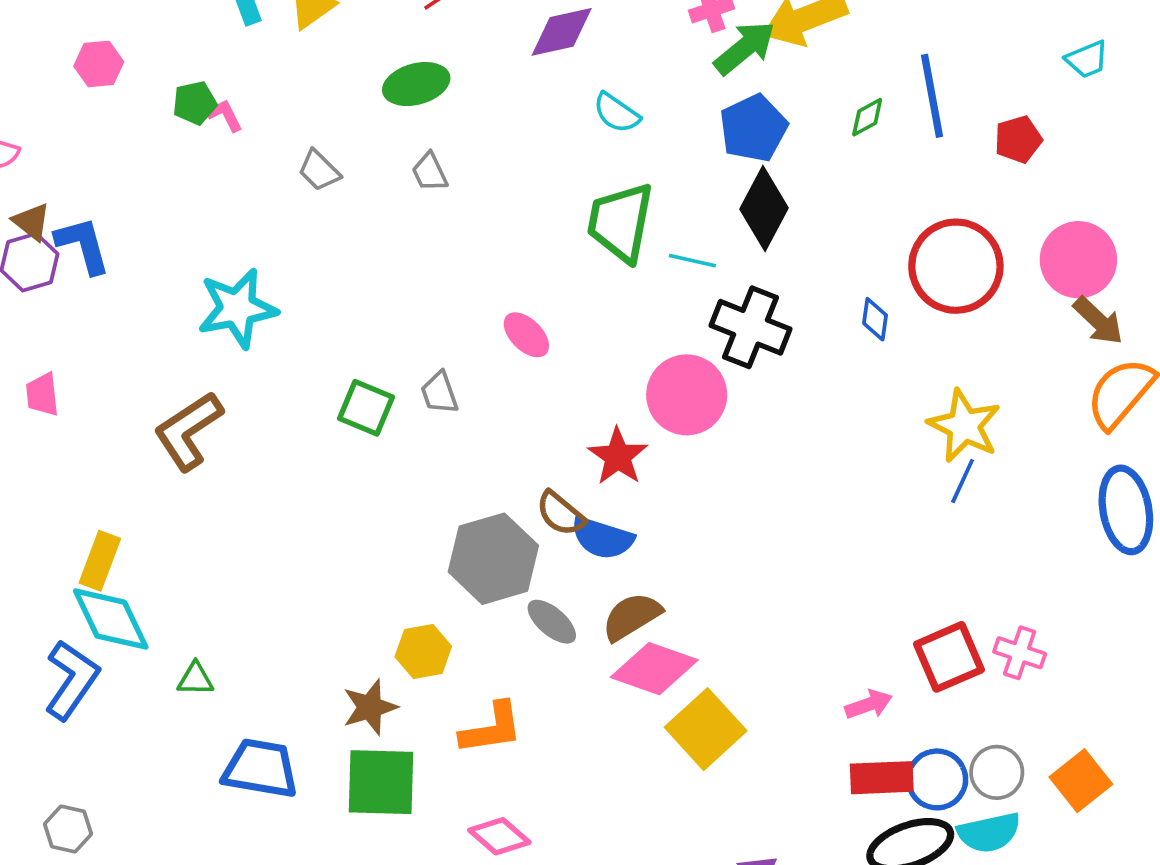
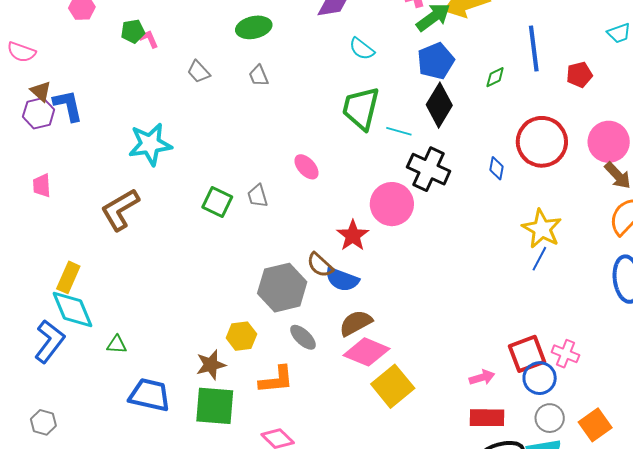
green diamond: (867, 117) -> (495, 77), moved
gray ellipse: (552, 622) -> (303, 337), moved
blue circle: (937, 779) -> (540, 378), moved

